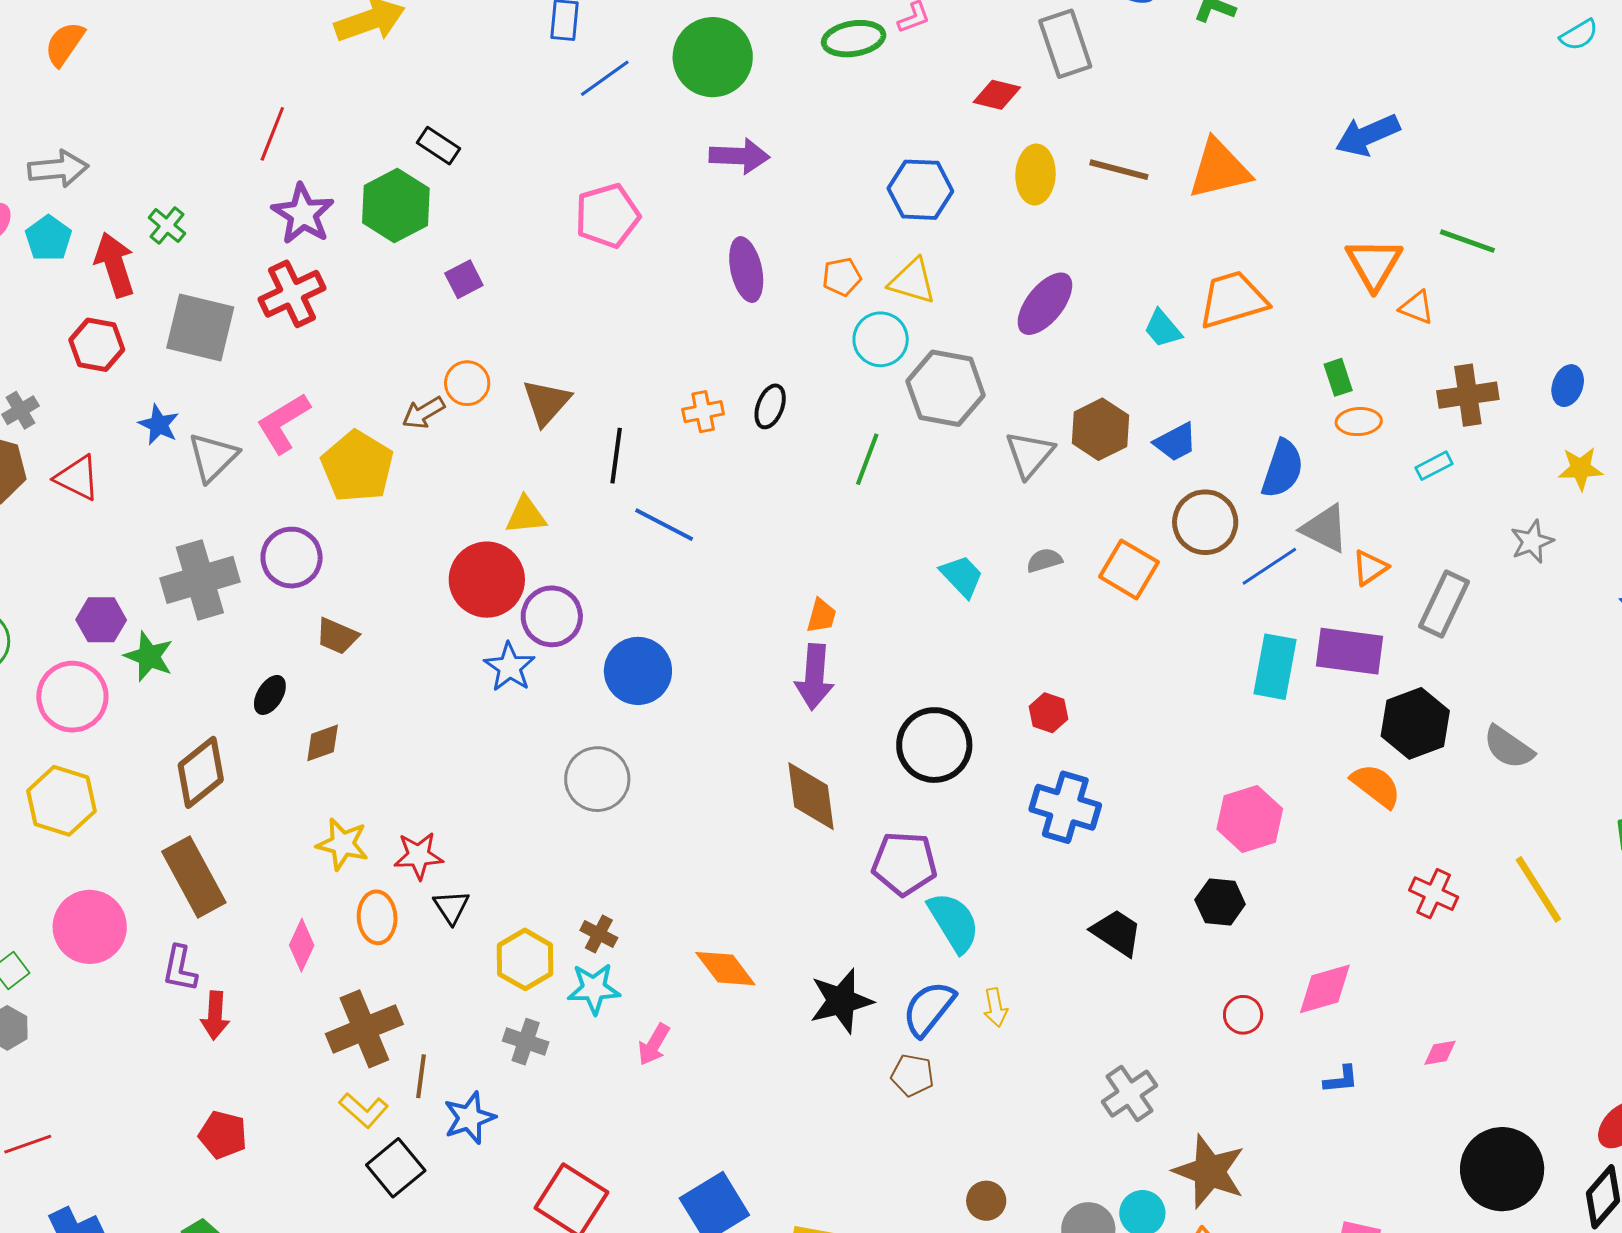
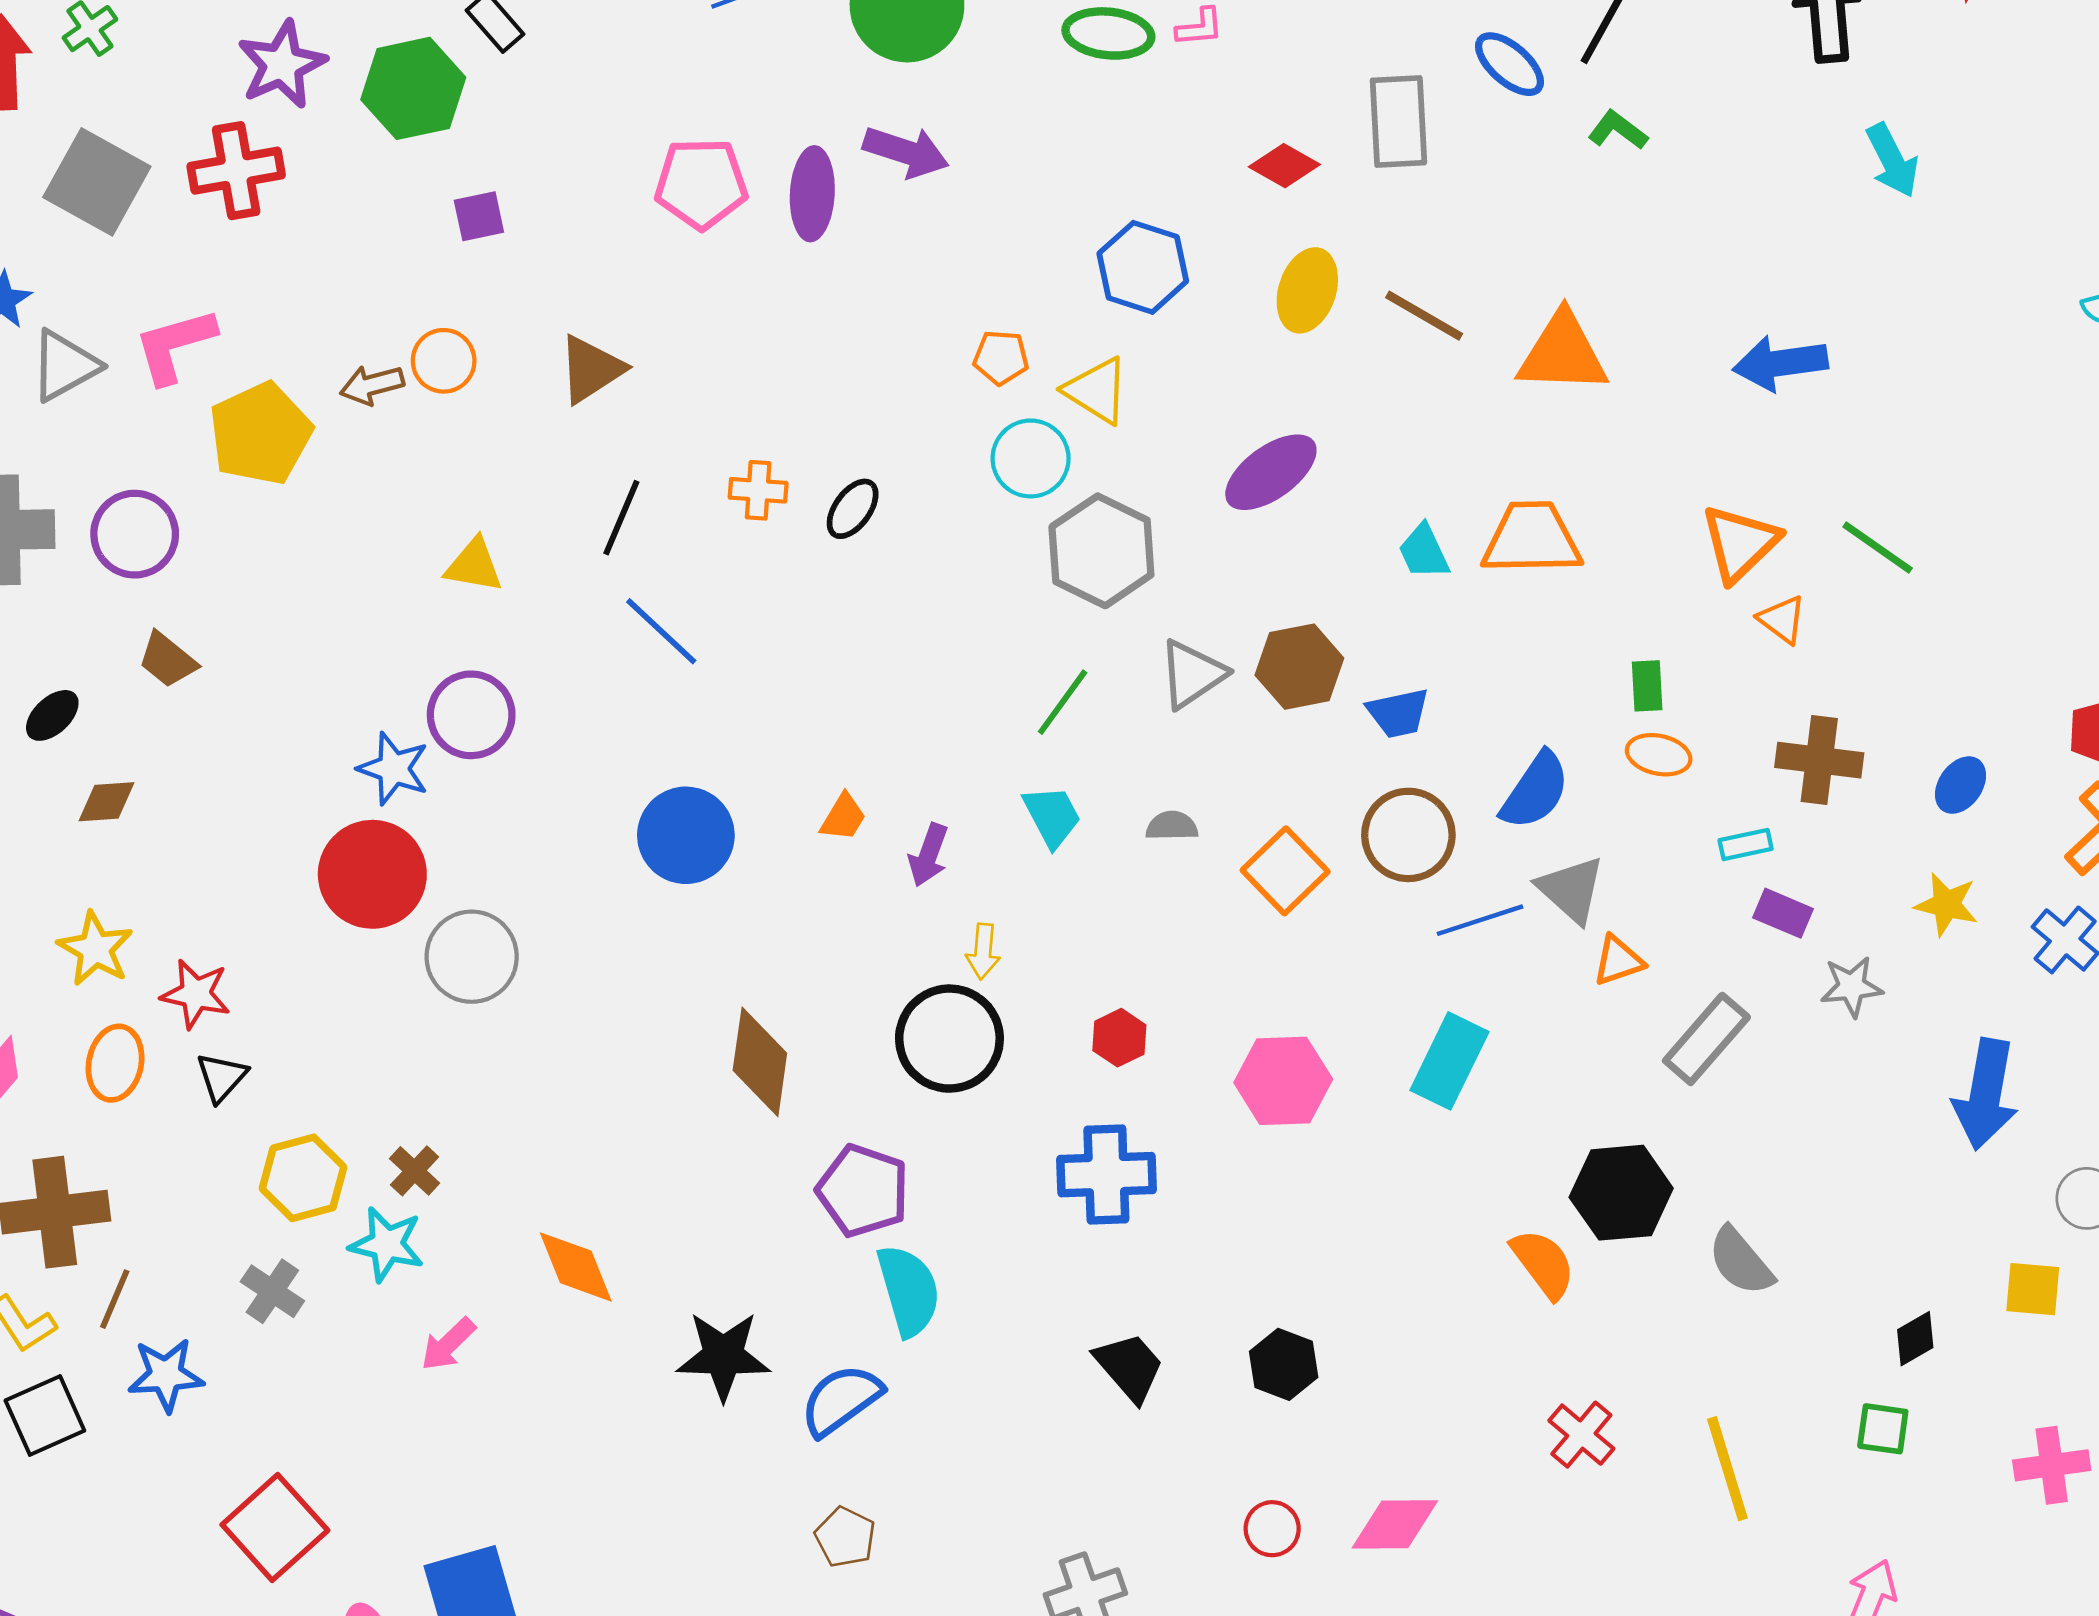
purple ellipse: (746, 270) -> (812, 194), moved
brown triangle: (546, 402) -> (591, 369), moved
green line: (867, 459) -> (1063, 702), moved
red circle: (487, 580) -> (372, 874), moved
purple rectangle: (1349, 651) -> (1783, 913), moved, size x0.6
blue star: (510, 667) -> (394, 769), turned -30
blue circle: (638, 671) -> (686, 835), moved
purple arrow: (814, 677) -> (928, 855), moved, size x0.7
blue cross: (1065, 807) -> (1106, 1175), turned -34
pink hexagon: (1250, 819) -> (1283, 1081), moved
yellow arrow: (995, 1008) -> (983, 951), moved
brown pentagon: (912, 1075) -> (845, 1537), moved

